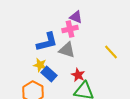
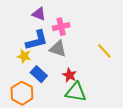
purple triangle: (76, 17) -> (39, 14), moved
yellow star: (40, 65) -> (24, 56), moved

